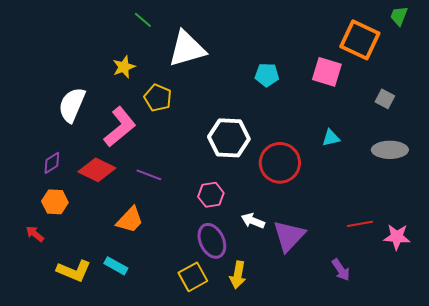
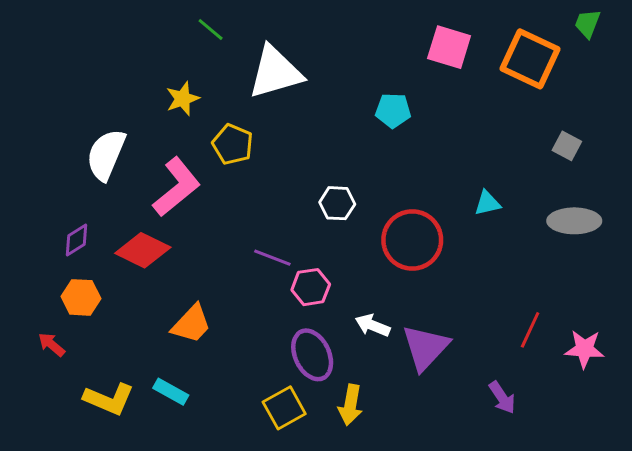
pink square: (327, 72) -> (449, 47), moved
white hexagon: (229, 138) -> (337, 203), size x0.6
purple line: (149, 175) -> (272, 258), moved
red line: (360, 224) -> (530, 330), turned -55

